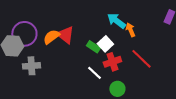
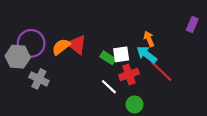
cyan arrow: (116, 21) -> (147, 54), moved
white square: (105, 44) -> (121, 54), turned 35
gray cross: (31, 66) -> (39, 79), turned 30

